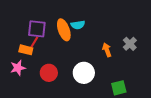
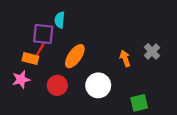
cyan semicircle: (78, 25) -> (60, 20), moved, turned 104
orange ellipse: (64, 30) -> (75, 56), moved, turned 55

